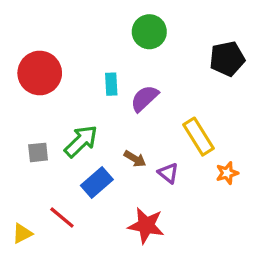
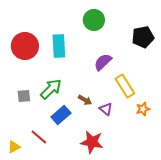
cyan rectangle: (111, 84) -> (59, 46), moved, size x1.6
purple semicircle: (145, 98) -> (103, 62), moved

